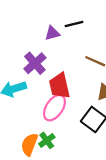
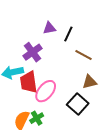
black line: (74, 24) -> (68, 34), moved, turned -56
red trapezoid: (60, 86) -> (29, 82), moved

